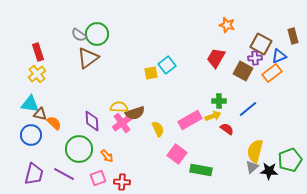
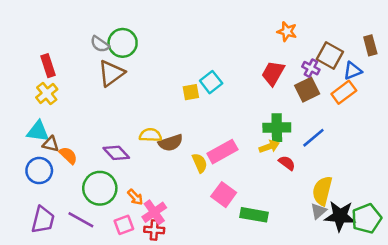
purple cross: (255, 58) -> (311, 68), moved, turned 32
brown square: (243, 71) -> (307, 90), turned 36
green cross: (219, 101) -> (277, 128), size x1.5
pink rectangle: (190, 120) -> (222, 152), moved
purple diamond: (92, 121) -> (116, 153), turned -40
pink cross: (122, 123) -> (154, 212), moved
green pentagon: (290, 160) -> (367, 219), moved
black star: (269, 171) -> (340, 216), size x1.4

